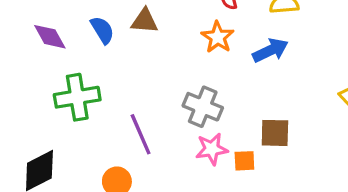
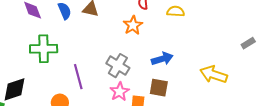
blue arrow: (270, 50) -> (162, 59), moved
pink star: (212, 149) -> (120, 92), turned -30

